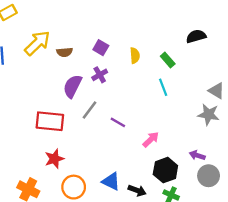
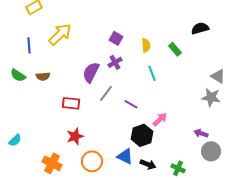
brown semicircle: (65, 52) -> (43, 76), moved
cyan line: (163, 87) -> (152, 73), moved
red rectangle: (50, 121) -> (71, 103), size x0.7
black hexagon: (165, 170) -> (142, 135), moved

